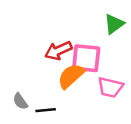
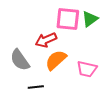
pink square: (86, 58) -> (68, 19), moved
gray semicircle: (20, 101) -> (20, 60), moved, size x1.6

